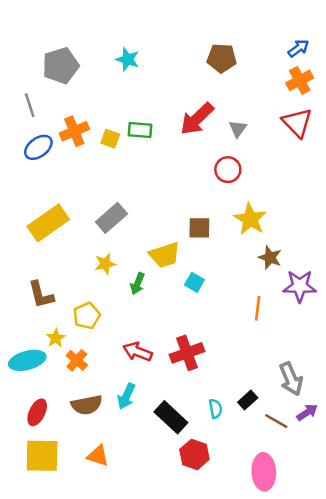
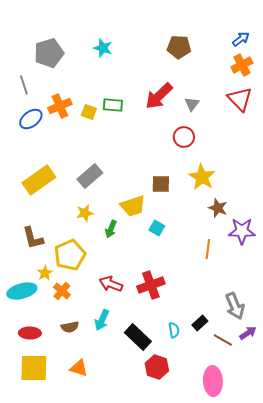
yellow pentagon: (87, 316) -> (70, 255), size x1.4
brown semicircle: (87, 405) -> (70, 327), size x0.7
red ellipse: (37, 412) -> (30, 333), turned 65

